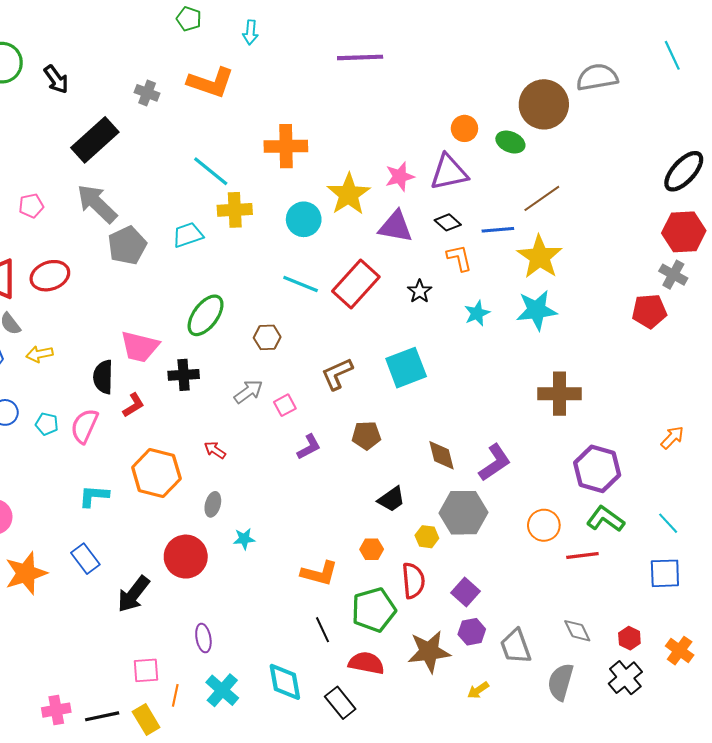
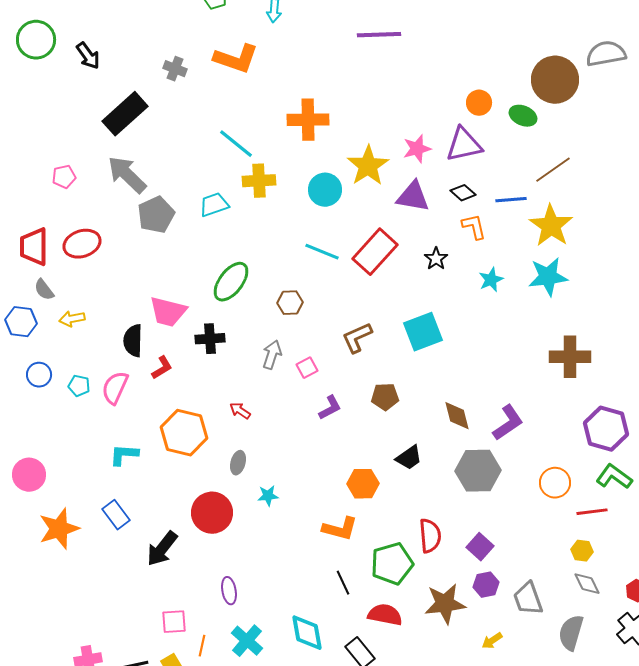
gray arrow: (248, 392) -> (272, 355), turned -36
yellow hexagon: (427, 537) -> (582, 551), moved
orange hexagon: (372, 549) -> (363, 484), moved, size x1.4

